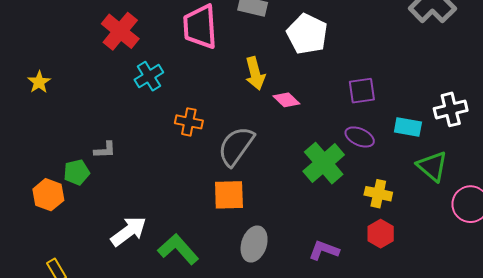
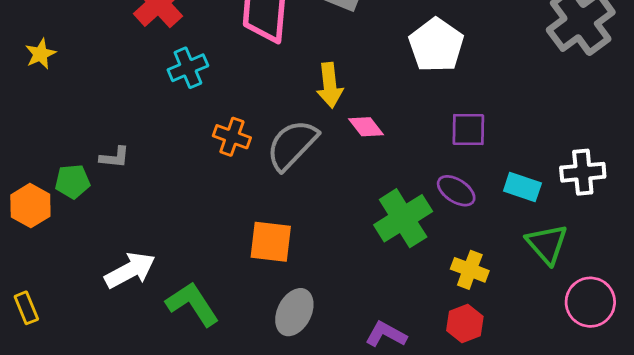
white pentagon: (307, 34) -> (436, 45), moved
gray semicircle: (236, 146) -> (292, 145), moved

